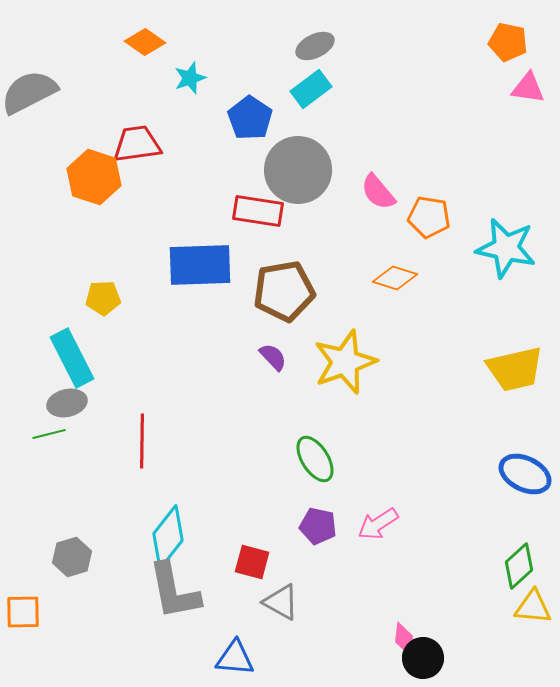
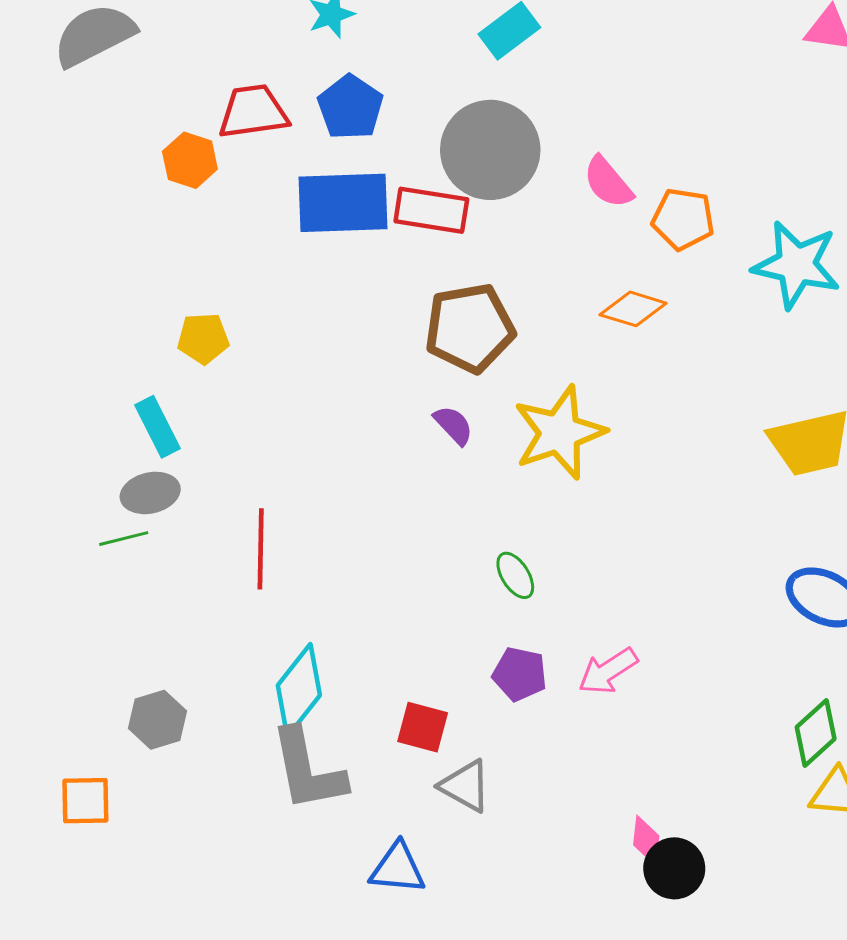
blue pentagon: (250, 118) -> (350, 107), moved
orange hexagon: (94, 177) -> (190, 160), size x0.7
blue rectangle: (200, 265) -> (343, 203), moved
cyan rectangle: (72, 358) -> (158, 427), size x0.7
green ellipse: (315, 459) -> (515, 575), size x0.7

